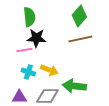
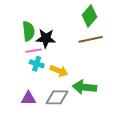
green semicircle: (29, 17) -> (28, 31), moved
cyan cross: (28, 72) -> (37, 64), moved

